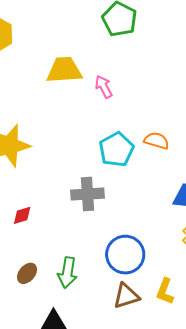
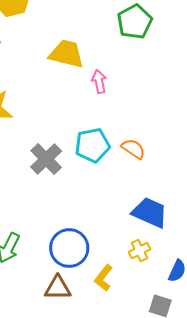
gray cross: (88, 194) -> (46, 159), moved, turned 32
yellow L-shape: (165, 291) -> (103, 278), moved

